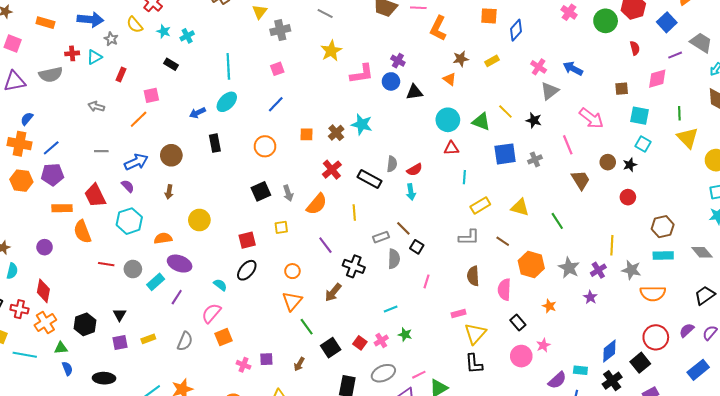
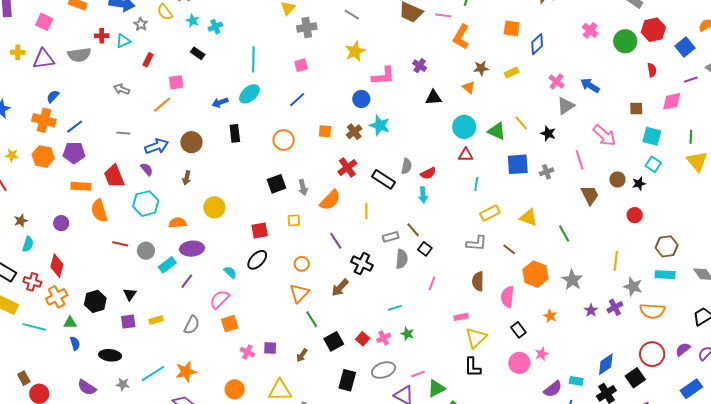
blue circle: (391, 81) -> (361, 99), moved
purple ellipse: (180, 264) -> (192, 249), turned -30
purple cross: (598, 270) -> (615, 307), moved

